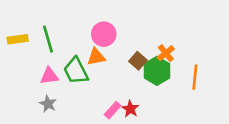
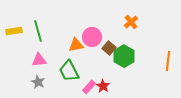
pink circle: (104, 34) -> (92, 37), moved
orange cross: (166, 53) -> (131, 22), moved
green trapezoid: (76, 71) -> (69, 71), moved
orange line: (195, 77) -> (168, 61), moved

